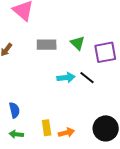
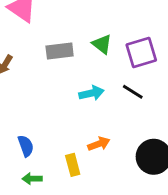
black line: (87, 78) -> (133, 92), moved
orange arrow: (66, 133) -> (99, 144), moved

